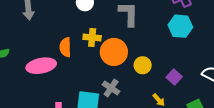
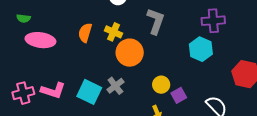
yellow circle: (143, 65) -> (161, 85), moved
pink ellipse: (41, 66) -> (40, 40), moved

